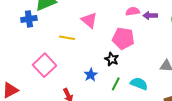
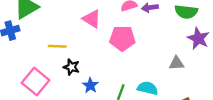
pink triangle: (89, 20) -> (92, 19), moved
black star: (112, 59) -> (71, 67), moved

